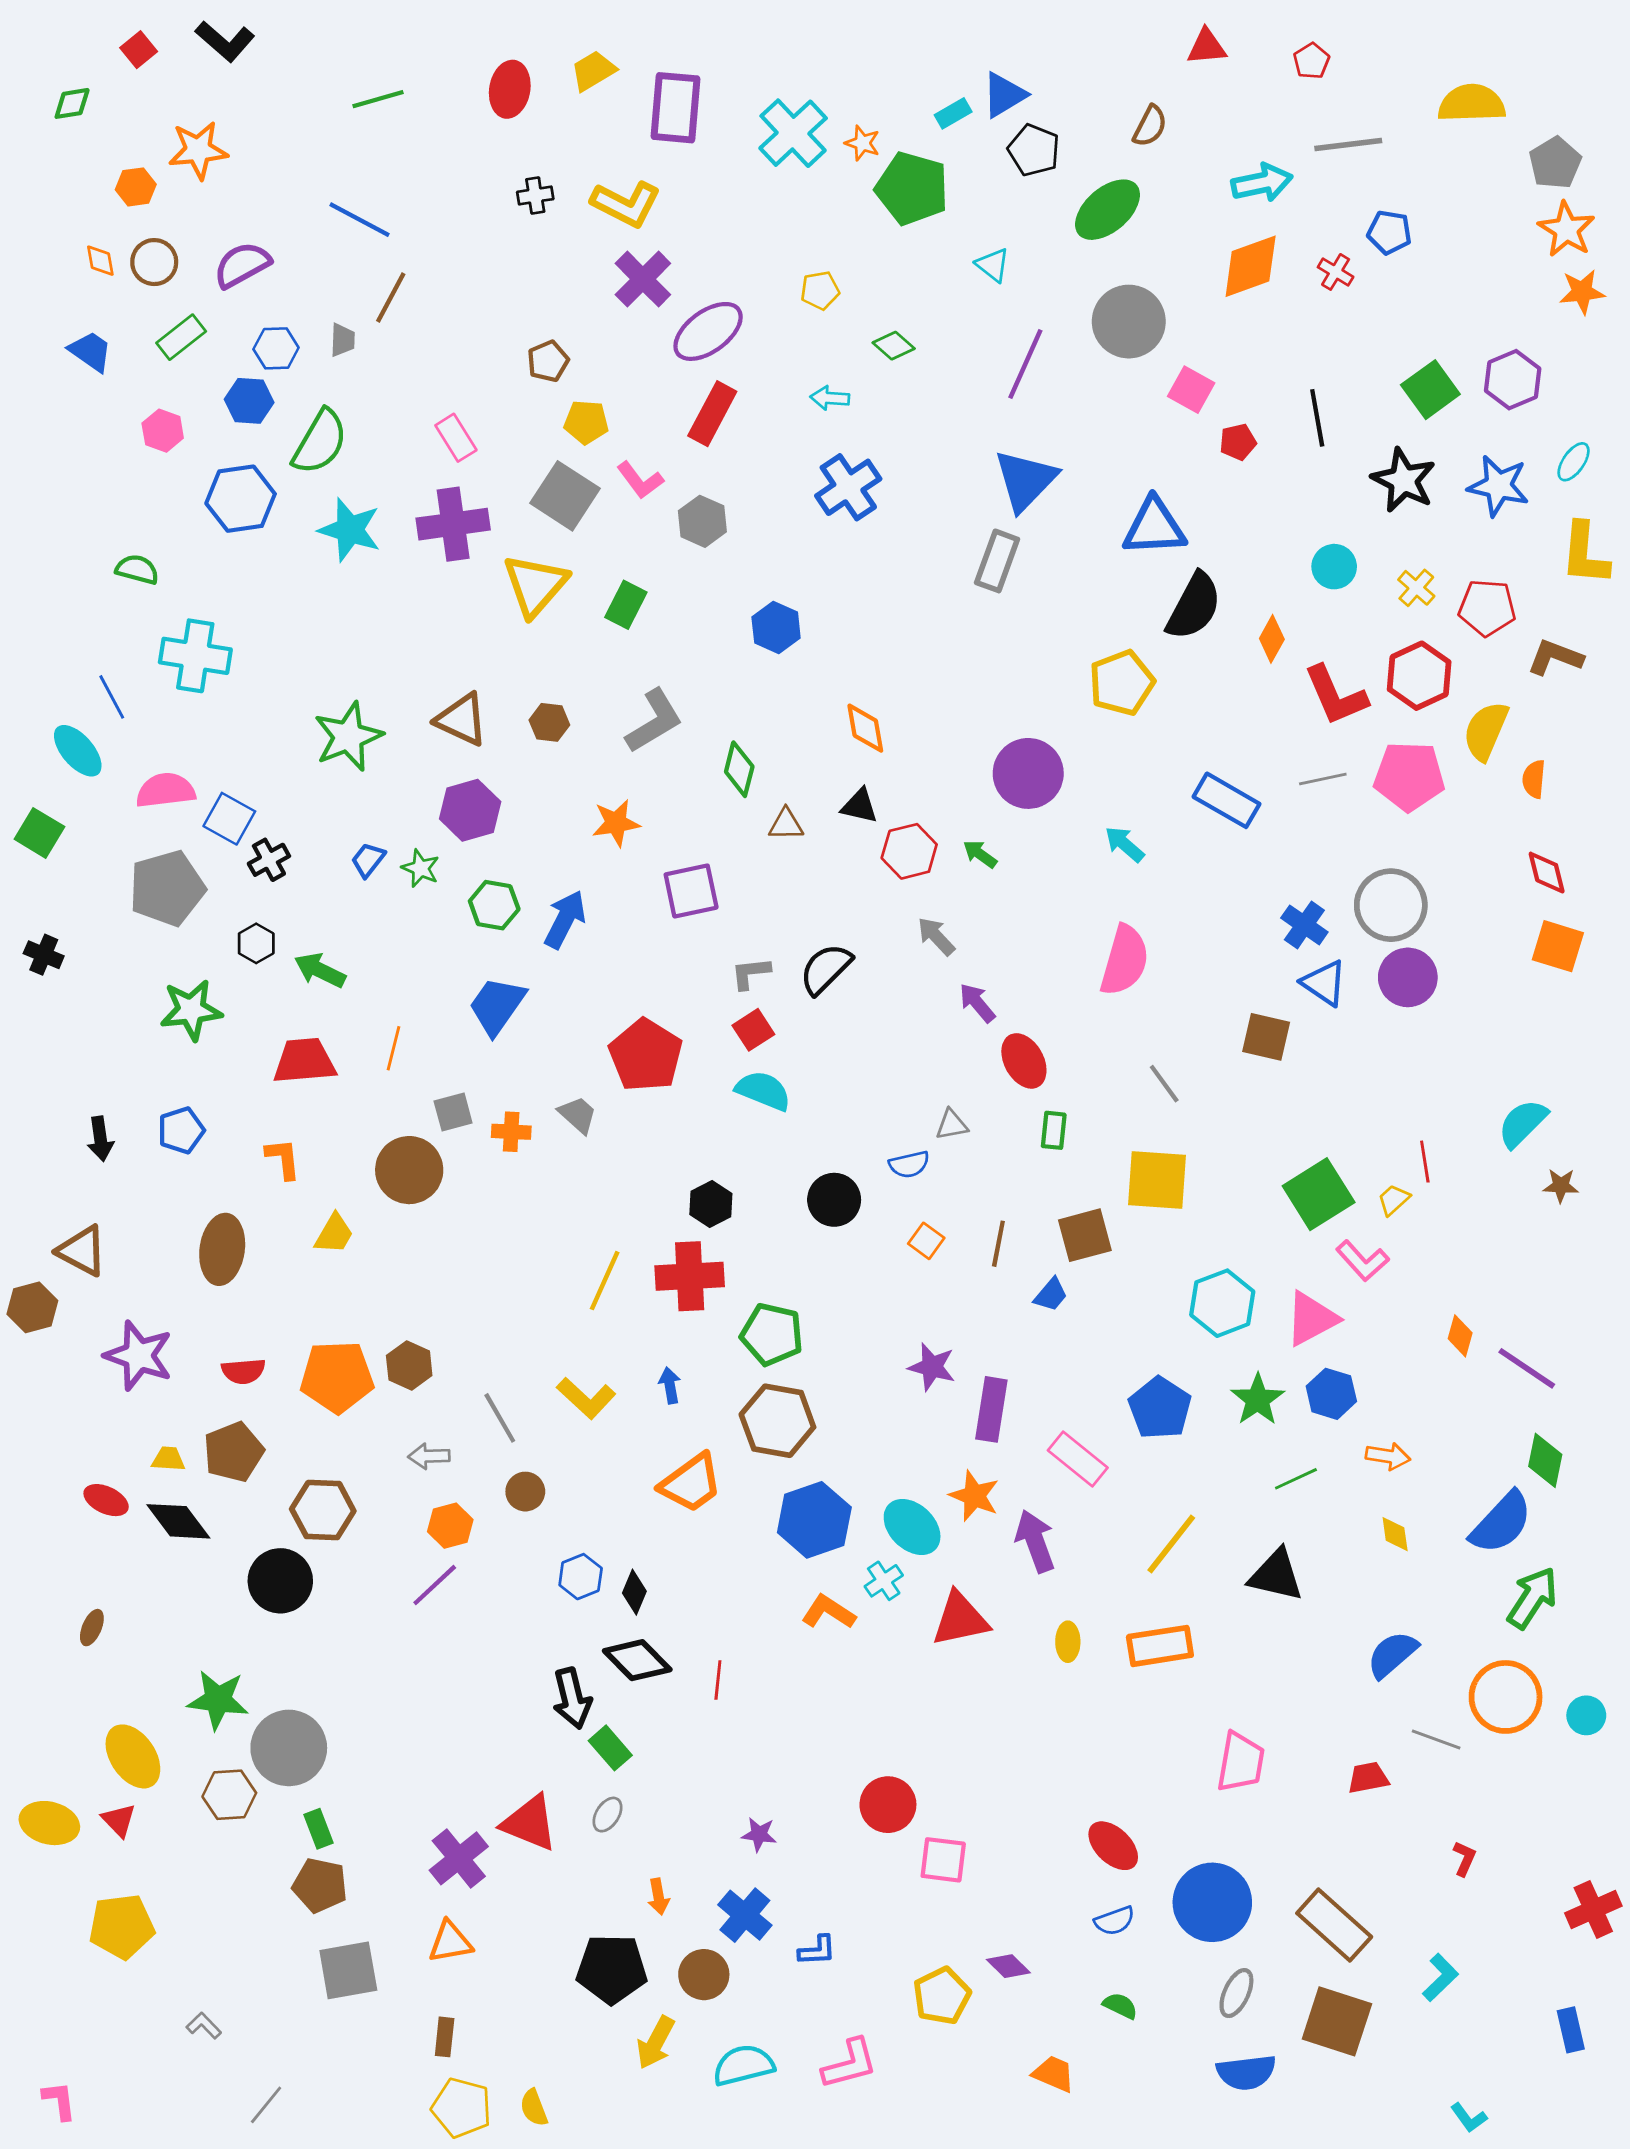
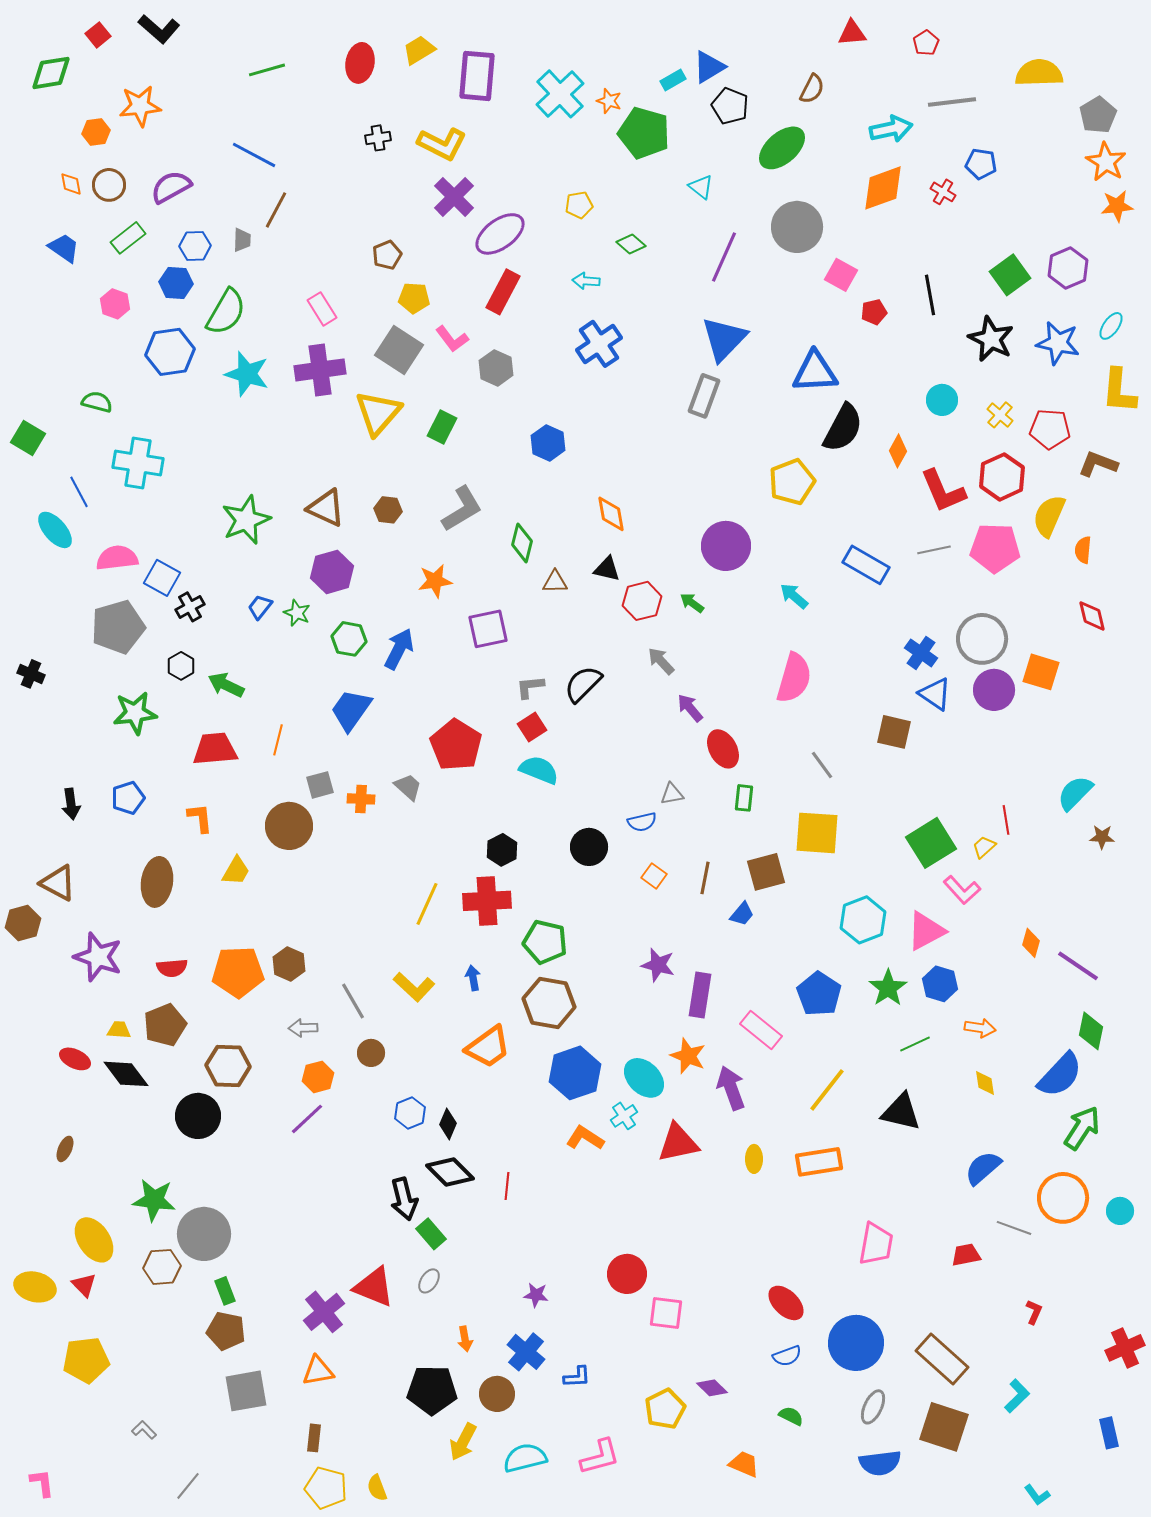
green diamond: (72, 103) -> (51, 73), size x1.5
green square: (39, 833) -> (28, 438), moved
orange square: (1558, 946) -> (1041, 672), moved

